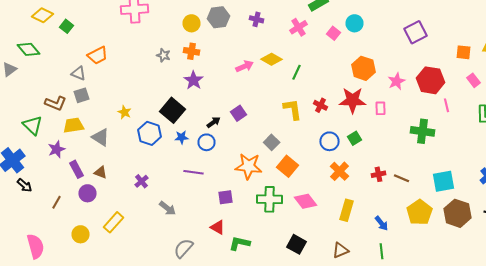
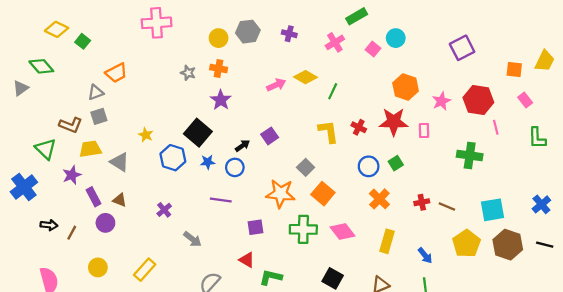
gray triangle: (78, 73) -> (96, 92), turned -42
black arrow: (24, 185) -> (49, 225), moved, turned -35
yellow rectangle: (114, 222) -> (145, 270), moved

